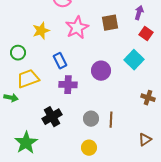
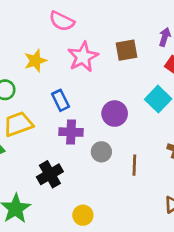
gray circle: (91, 119) -> (101, 152), moved
brown line: (111, 120) -> (134, 165), moved
yellow circle: (89, 148) -> (83, 215), moved

